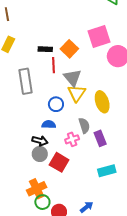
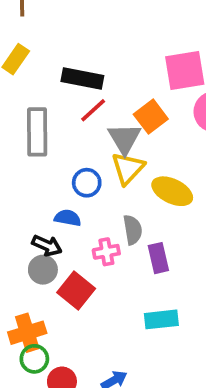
black rectangle: (45, 49) -> (82, 79), size x1.5
orange square: (69, 49) -> (151, 117), moved
red line: (54, 65) -> (93, 110), turned 42
yellow ellipse: (102, 102) -> (172, 191), turned -55

